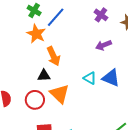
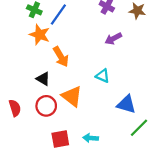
black triangle: (44, 76) -> (43, 79), moved, turned 40
blue triangle: (111, 78) -> (126, 104), moved

